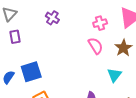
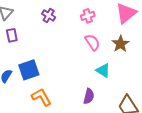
pink cross: (100, 23) -> (88, 16), moved
cyan triangle: (114, 75) -> (103, 70), moved, turned -35

